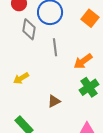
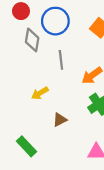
yellow arrow: (21, 78) -> (40, 93), moved

